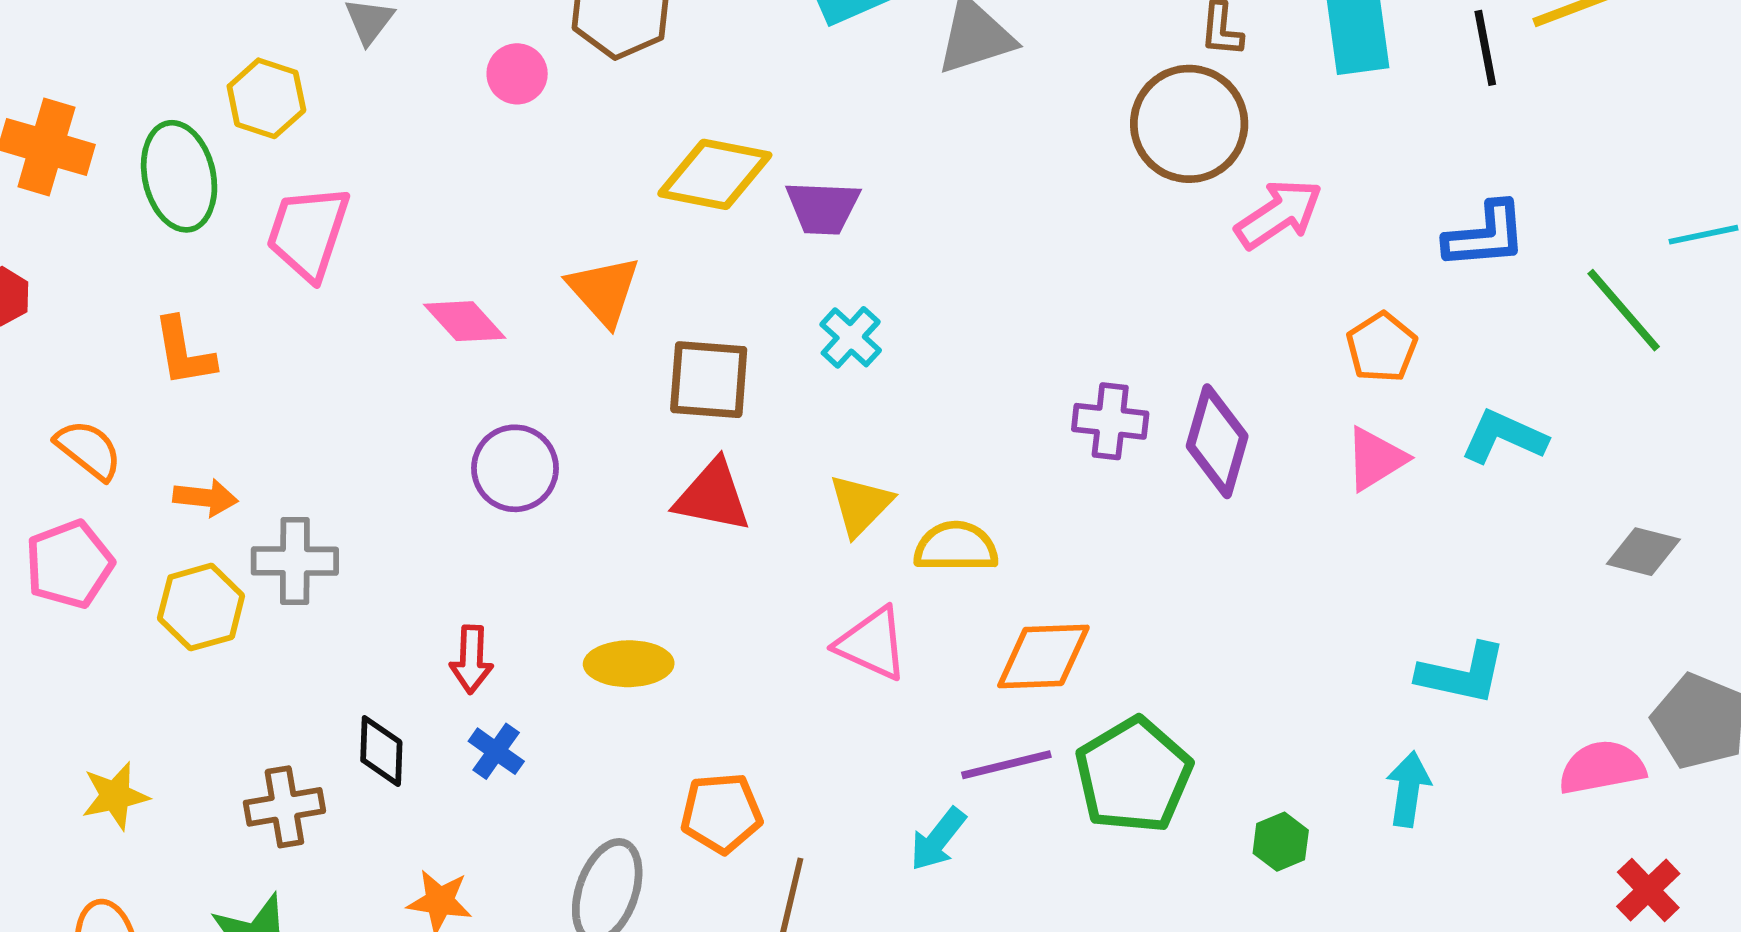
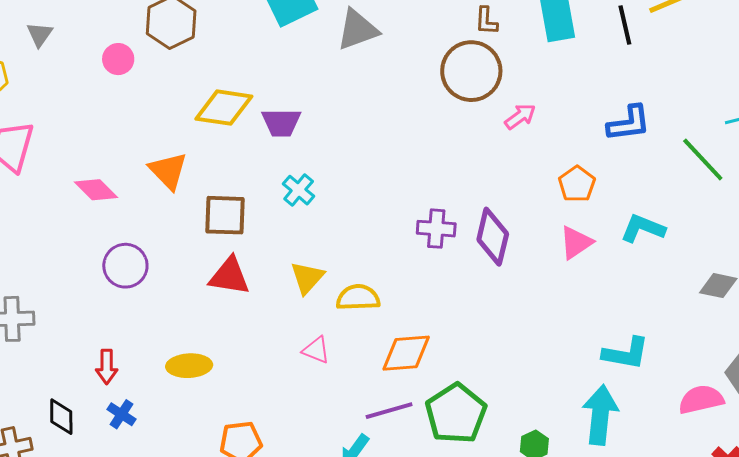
pink arrow: (1279, 214) -> (520, 116), size x0.7
pink triangle: (872, 644) -> (316, 350), size x0.7
cyan arrow: (1408, 789) -> (600, 415), size x1.5

